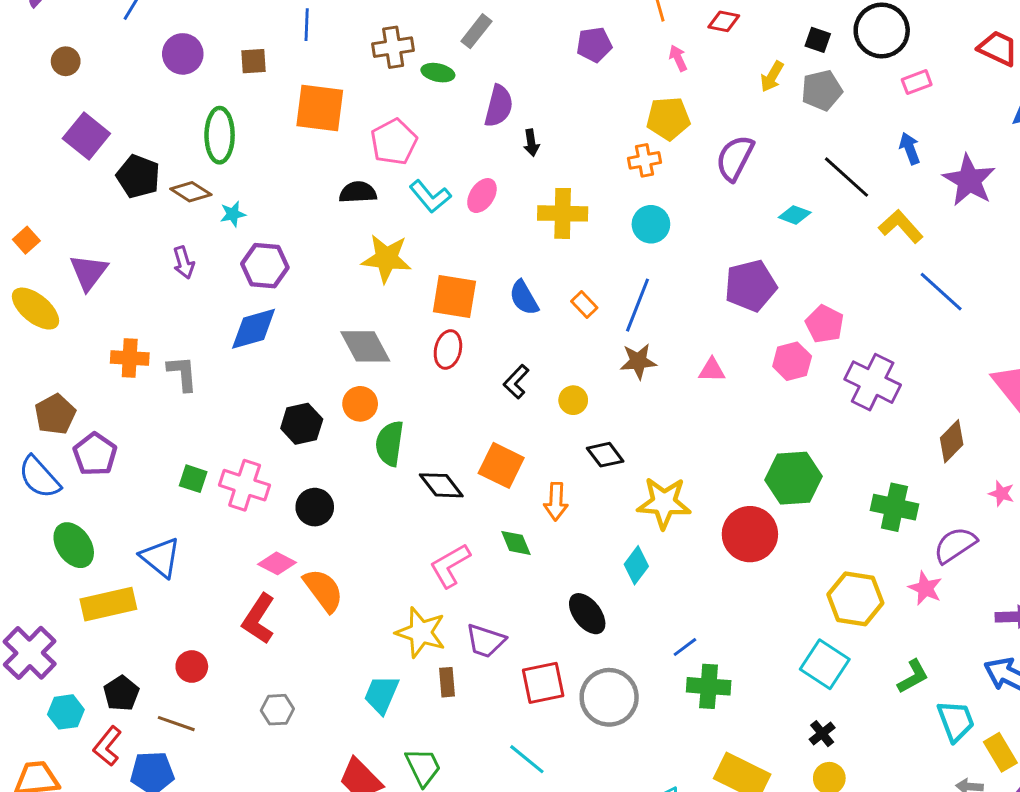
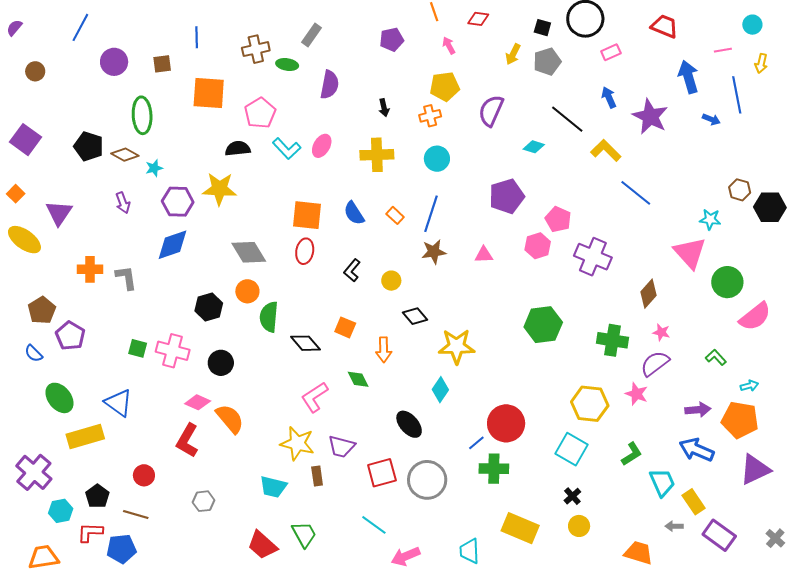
purple square: (86, 136) -> (26, 140), moved
black arrow: (531, 143) -> (384, 108), moved
yellow star: (386, 258) -> (219, 189), moved
orange square: (501, 465) -> (345, 327), size x0.7
blue semicircle: (39, 477) -> (34, 353), size x0.6
pink star: (1001, 494) -> (661, 332), moved
red circle: (750, 534) -> (506, 423), moved
cyan trapezoid: (381, 694) -> (273, 487), turned -96
red L-shape: (107, 746) -> (90, 532), turned 56

